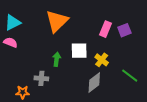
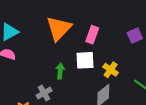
pink rectangle: (105, 29) -> (92, 35), moved
gray cross: (41, 78) -> (44, 93), turned -32

